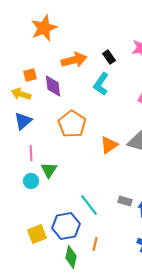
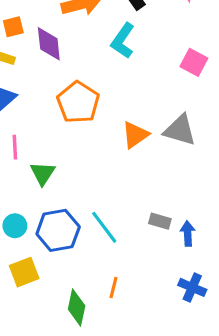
cyan circle: (31, 181) -> (15, 226), moved
blue hexagon: (66, 226) -> (58, 230), moved

